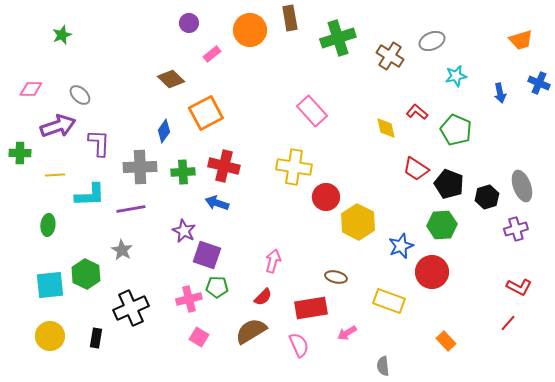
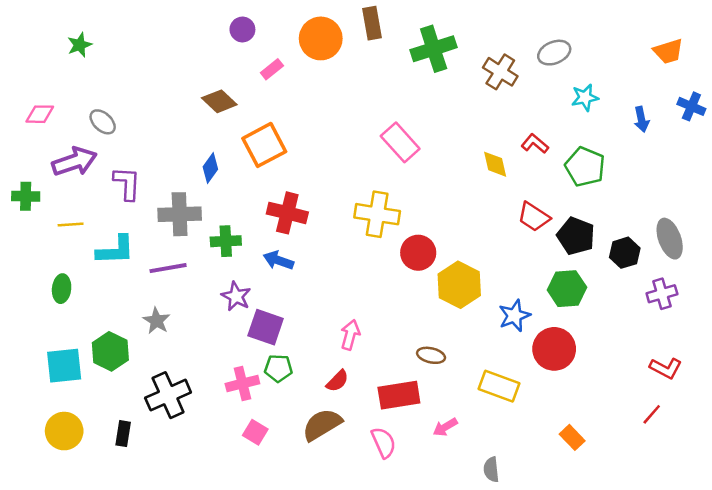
green cross: (183, 172) -> (226, 241), moved

